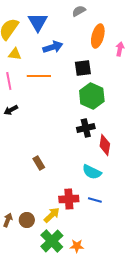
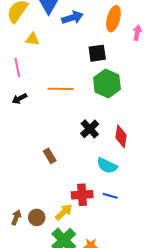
blue arrow: (53, 47) -> (72, 18), moved
yellow triangle: (15, 54) -> (32, 39), moved
orange line: (39, 76) -> (60, 89), moved
black cross: (86, 128) -> (90, 129), moved, turned -30

